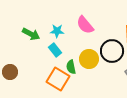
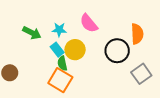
yellow circle: (89, 59) -> (75, 50), moved
green semicircle: (71, 67) -> (62, 63), moved

